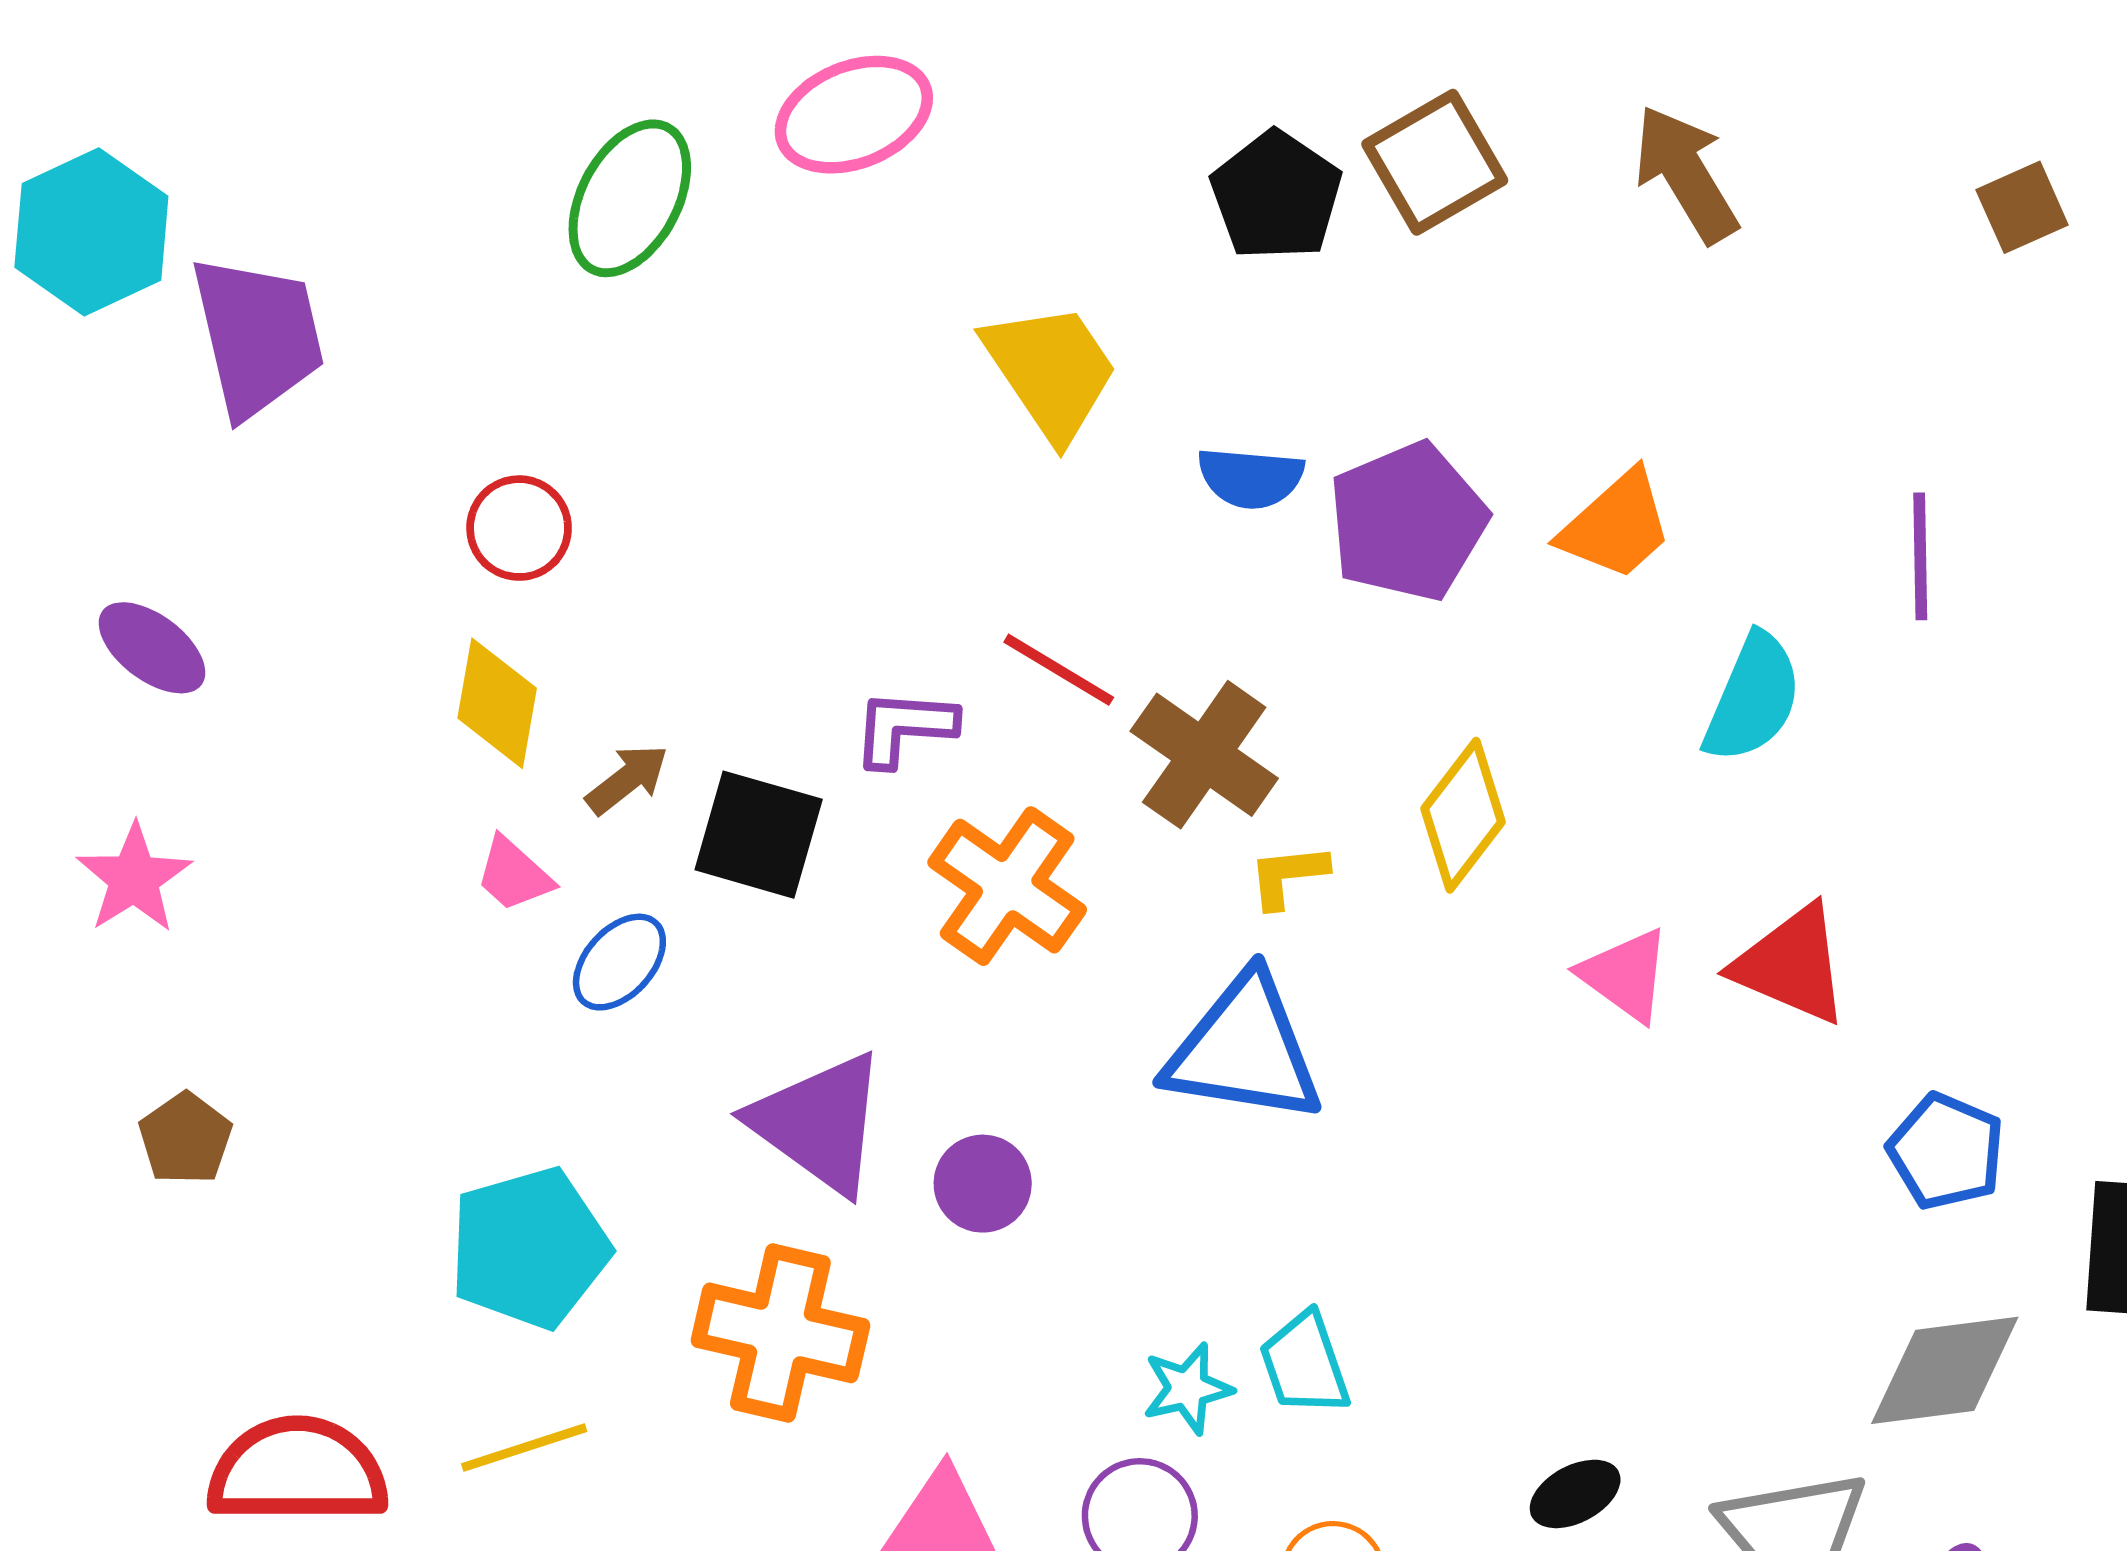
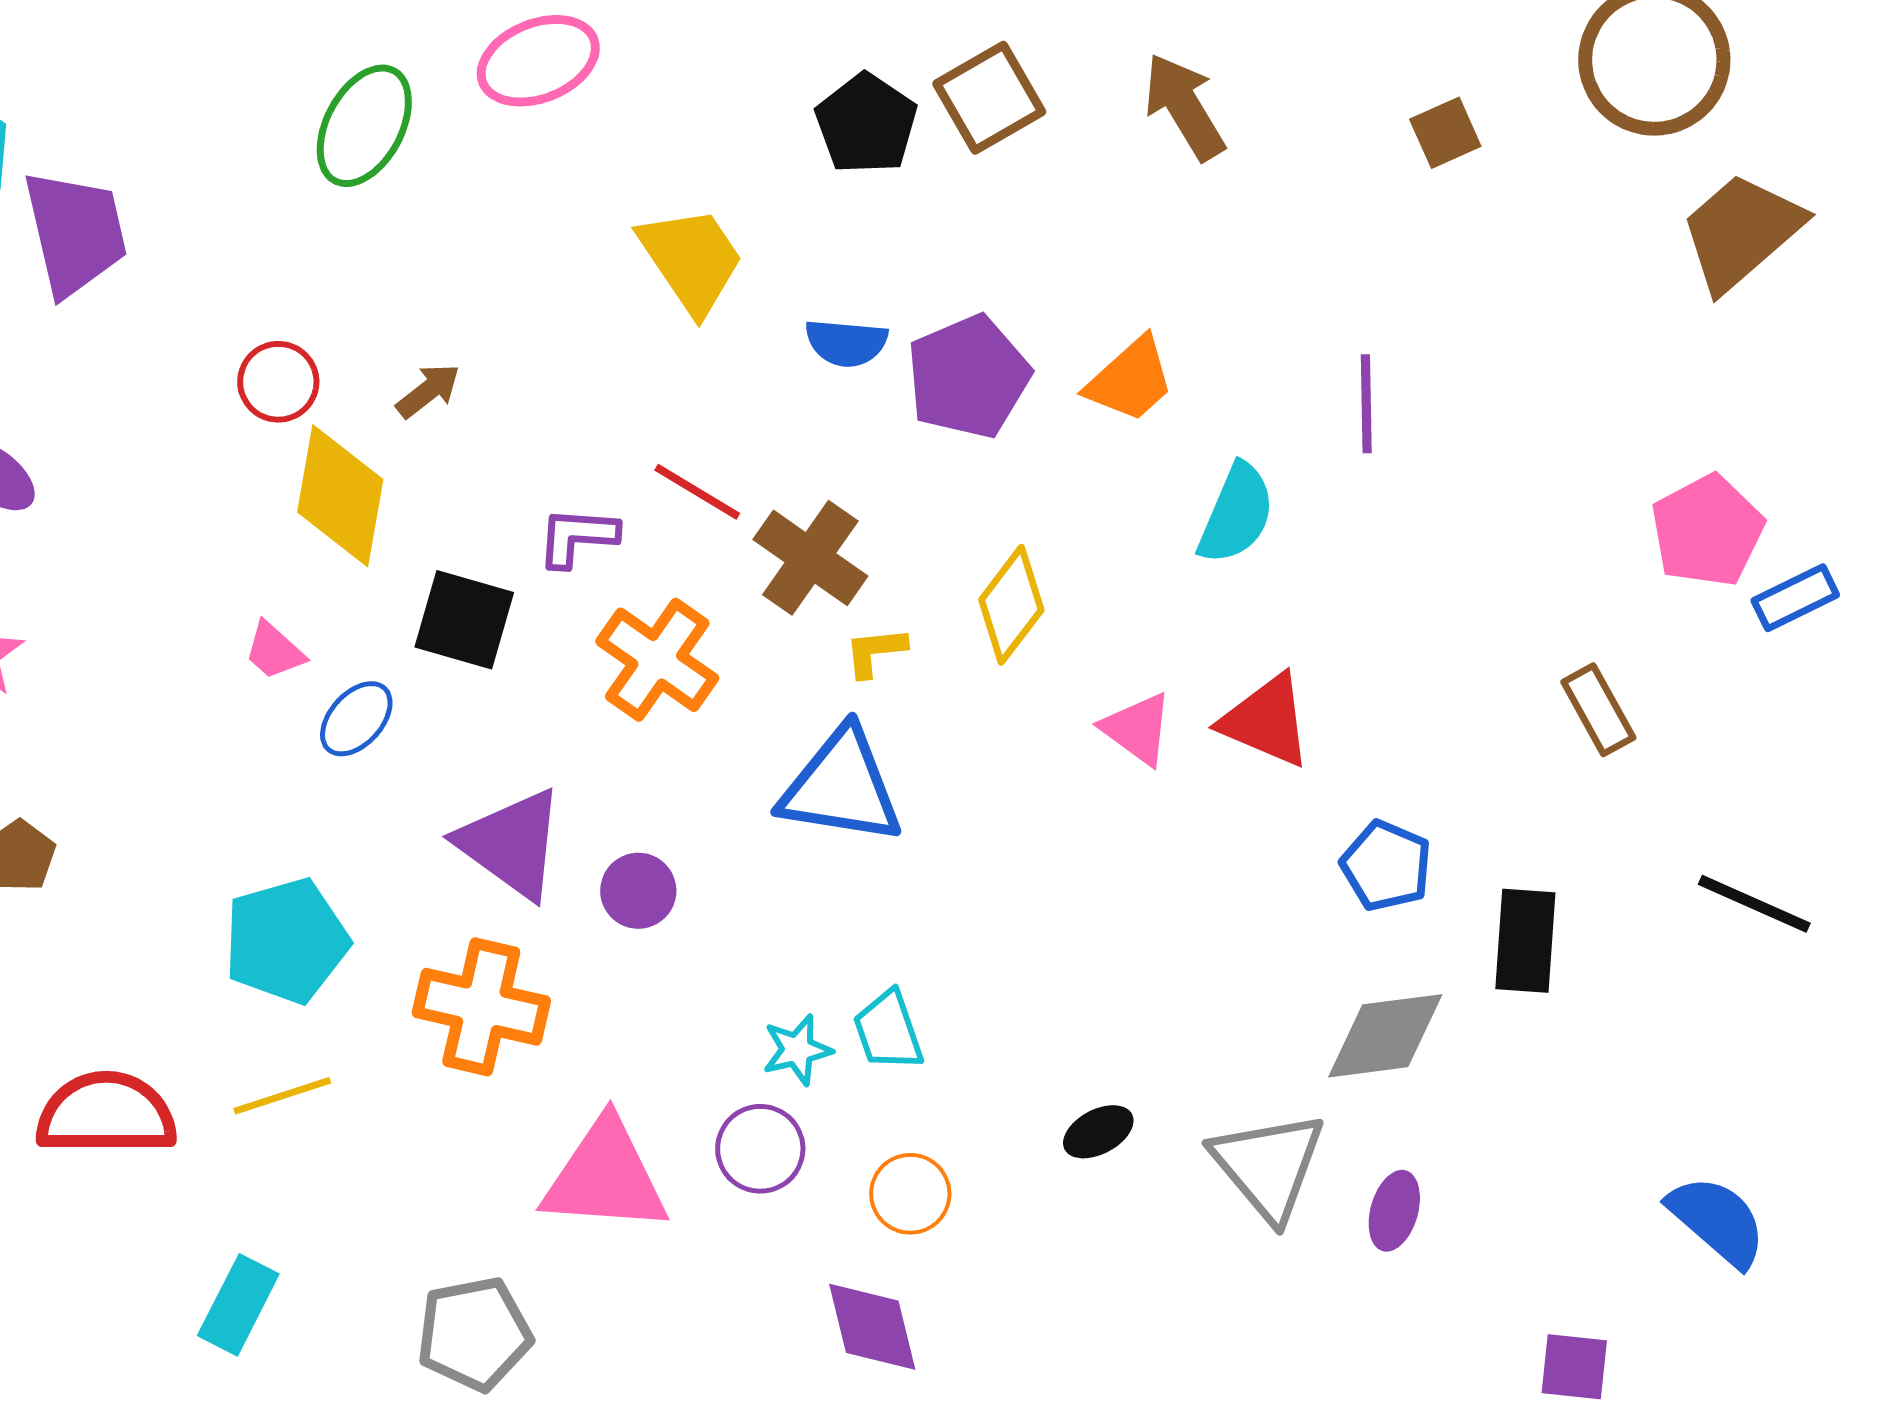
yellow diamond: (497, 703) -> (340, 496), moved, size x1.4
brown arrow: (627, 779) -> (428, 391), moved

